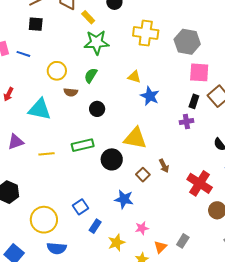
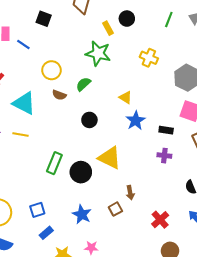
yellow rectangle: (88, 17) -> (108, 28), moved
yellow cross: (146, 33) -> (149, 58), size x0.7
black rectangle: (194, 101) -> (166, 130), moved, turned 64
black circle: (97, 109) -> (89, 120), moved
green rectangle: (83, 145) -> (54, 163), moved, turned -70
yellow line: (46, 154) -> (21, 135), moved
brown square: (143, 175) -> (115, 209), moved
red cross: (200, 183) -> (160, 220), size x0.7

